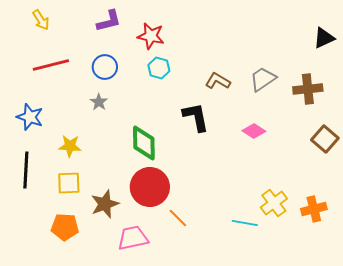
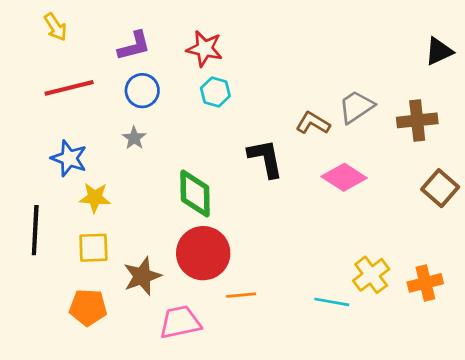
purple L-shape: (109, 21) -> (134, 46), moved
brown L-shape: (218, 81) -> (313, 123), moved
blue star: (30, 117) -> (69, 158), moved
pink diamond: (254, 131) -> (344, 177), size x1.4
orange line: (178, 218) -> (241, 295), turned -50

